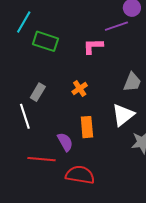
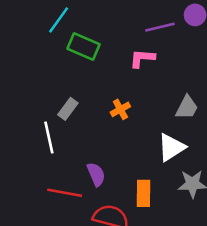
purple line: (116, 26) -> (160, 27), moved
orange rectangle: (87, 127) -> (143, 193), moved

